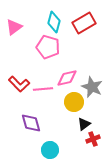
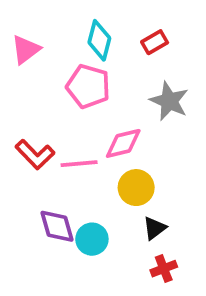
red rectangle: (84, 23) -> (155, 42), size x0.6
gray star: (92, 87) -> (169, 101), moved
red cross: (93, 139) -> (164, 269), moved
cyan circle: (50, 150) -> (92, 239), moved

